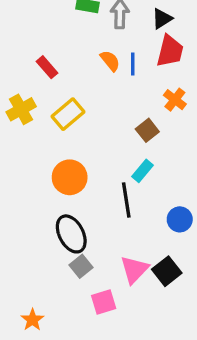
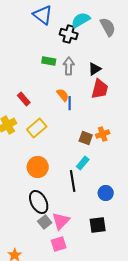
blue line: (133, 64) -> (70, 103), moved
orange cross: (175, 100) -> (103, 134), moved, turned 32
brown square: (147, 130) -> (86, 138), turned -32
pink triangle: (134, 270) -> (61, 221), moved
black square: (167, 271) -> (98, 225), turned 30

